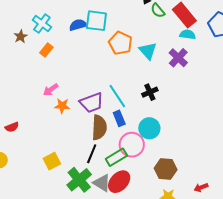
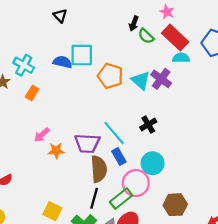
blue semicircle: (78, 25) -> (62, 62), turned 36
purple cross: (178, 58) -> (161, 79), moved
purple trapezoid: (92, 103) -> (87, 143), turned 30
yellow square: (52, 161) -> (52, 211), turned -30

